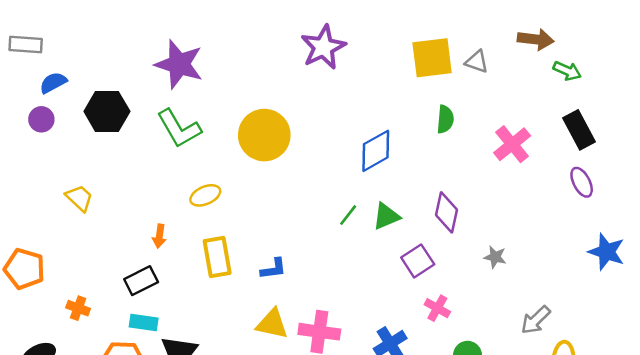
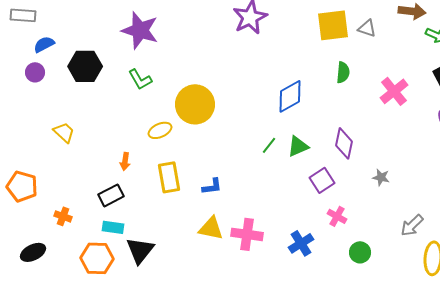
green L-shape: (179, 129) -> (140, 79), size x0.7
yellow circle: (264, 135) -> (195, 104), moved

